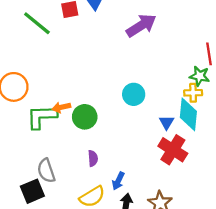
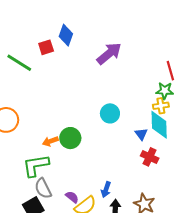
orange arrow: (61, 107) -> (50, 141), moved
green L-shape: (42, 117) -> (36, 166), moved
red cross: (173, 150) -> (150, 157), size x0.7
purple semicircle: (93, 158) -> (72, 197), moved, turned -40

